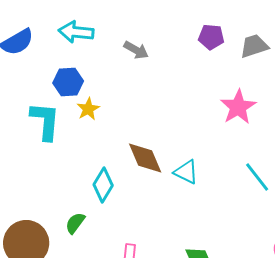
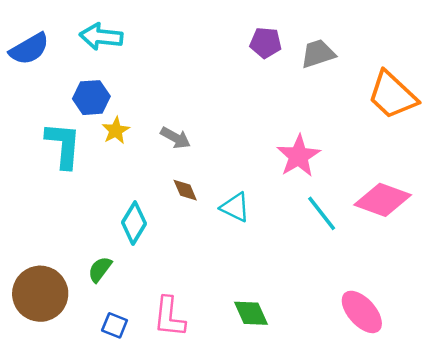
gray arrow: (136, 50) -> (175, 138), moved
pink star: (238, 107) -> (298, 156), moved
brown diamond: (145, 158) -> (185, 190), size x0.6

